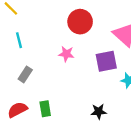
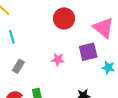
pink star: (66, 54) -> (58, 59), moved

